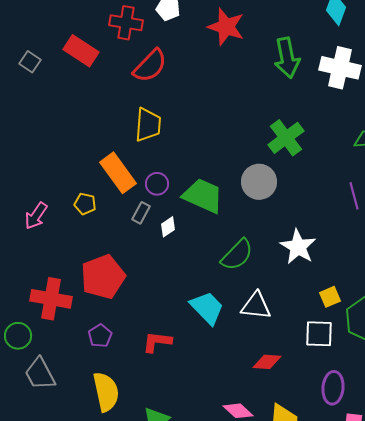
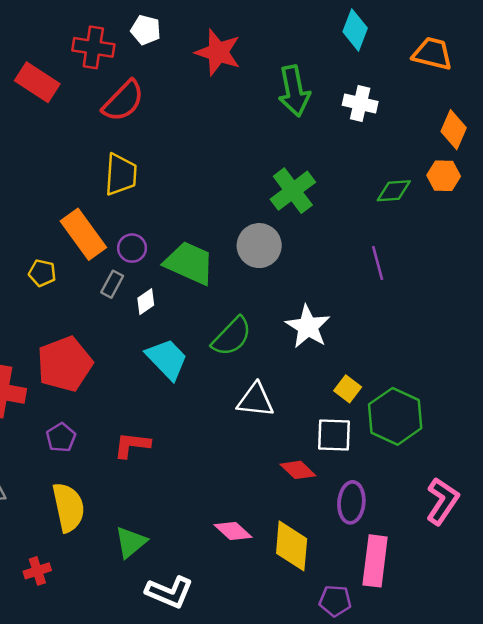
white cross: (340, 68) -> (360, 103), size x0.7
yellow square: (330, 297) -> (348, 389), turned -30
cyan trapezoid: (207, 308) -> (167, 359), moved
red diamond: (267, 362) -> (298, 470), moved, turned 40

